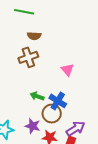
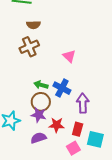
brown circle: (52, 114) -> (41, 102), moved
purple arrow: (76, 129) -> (83, 103), moved, turned -54

